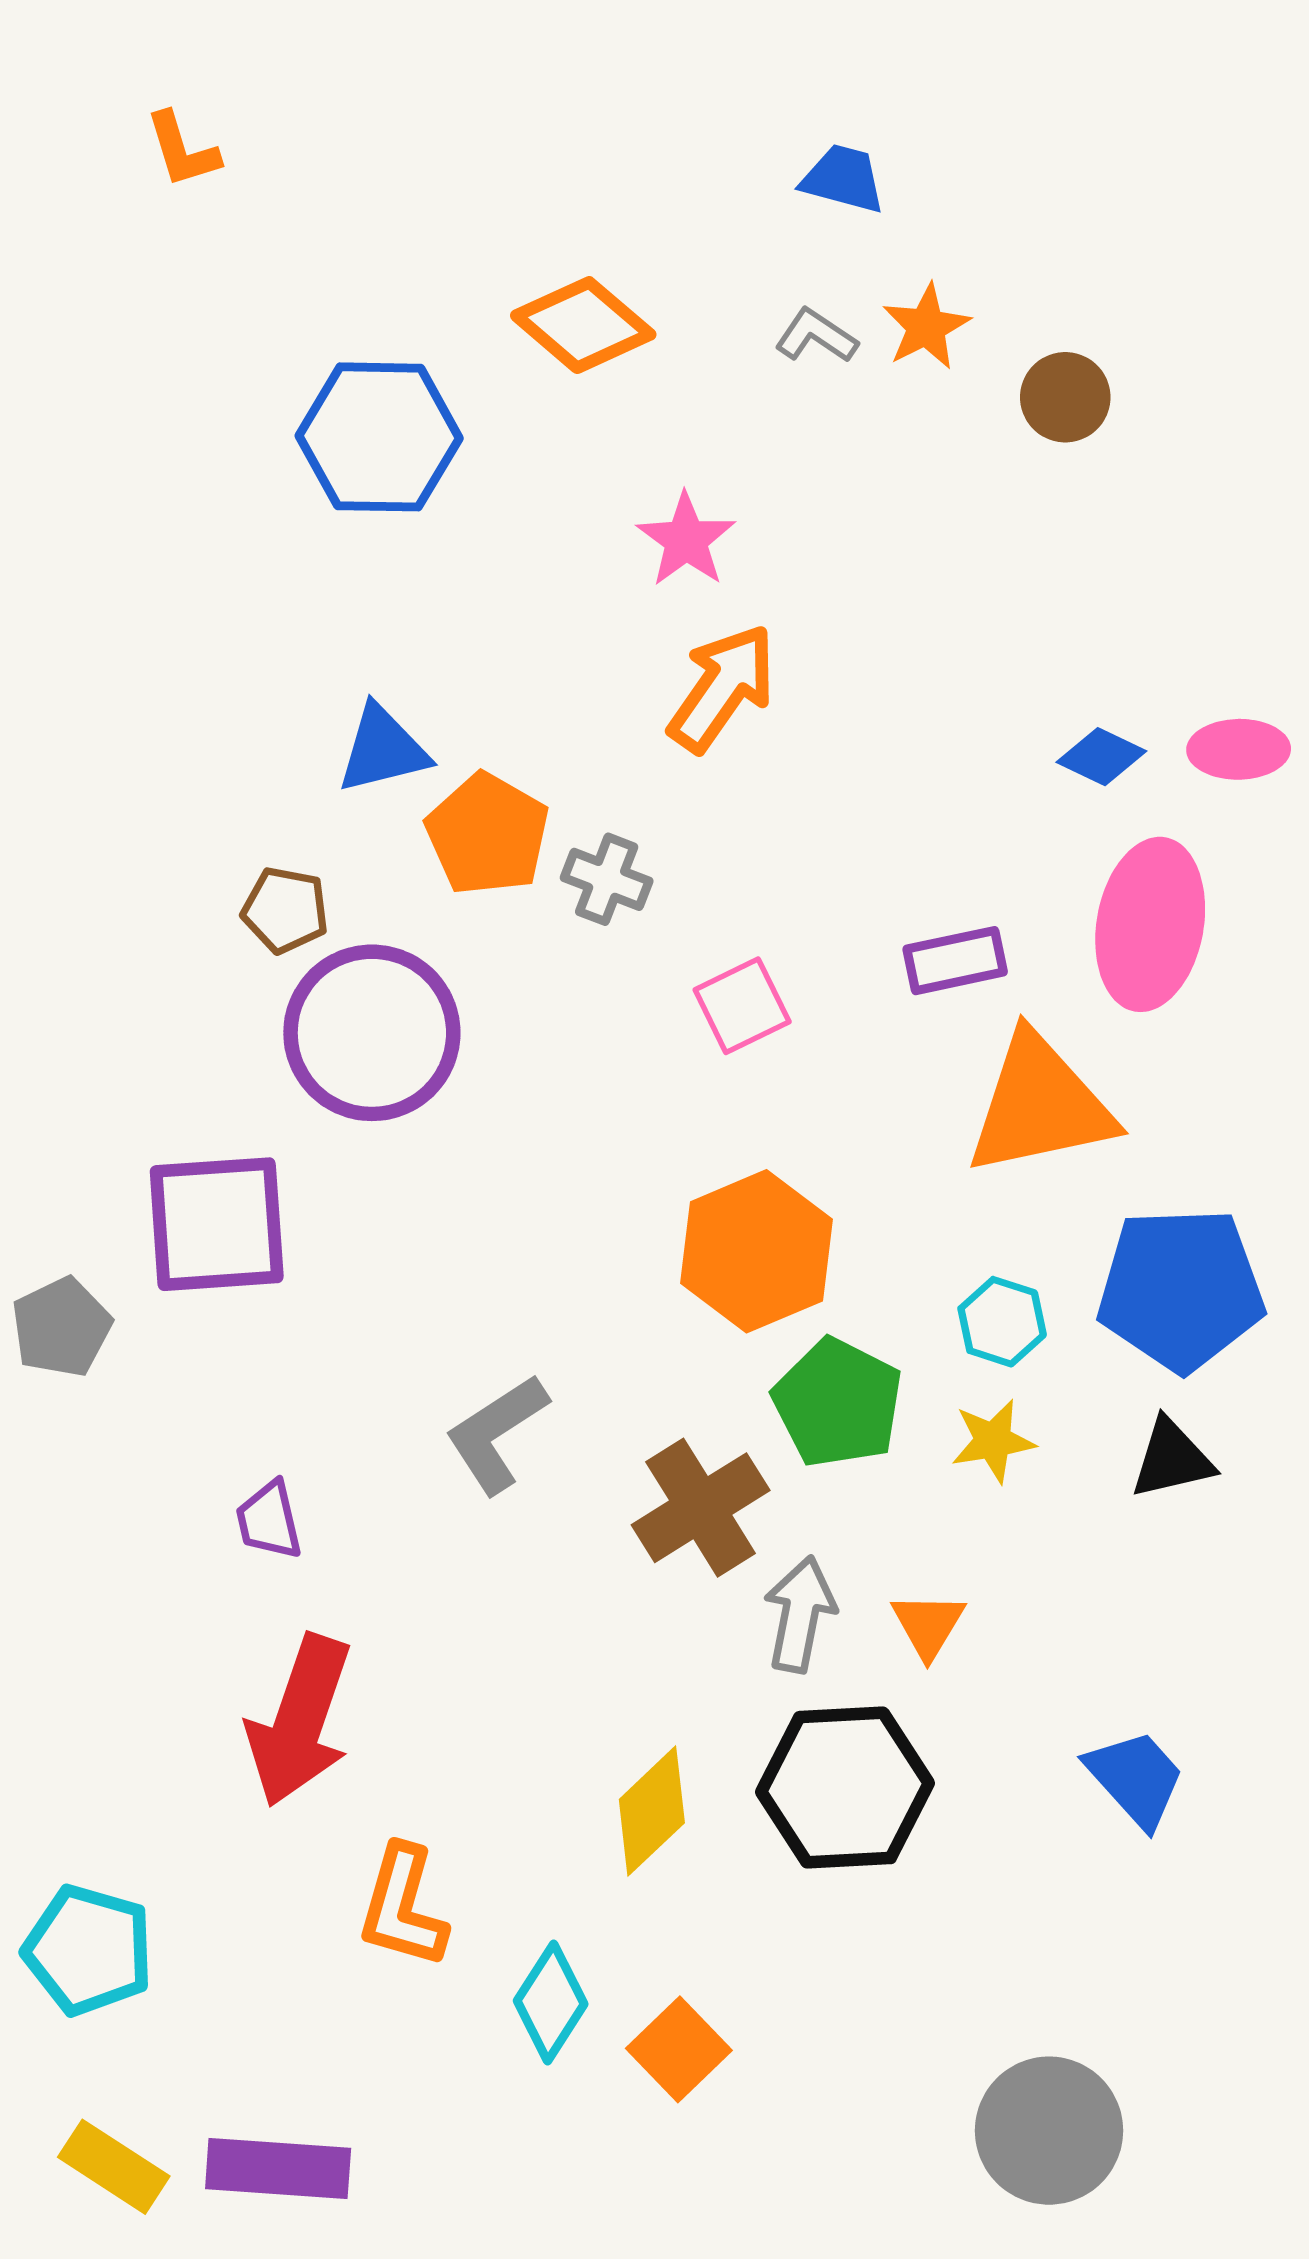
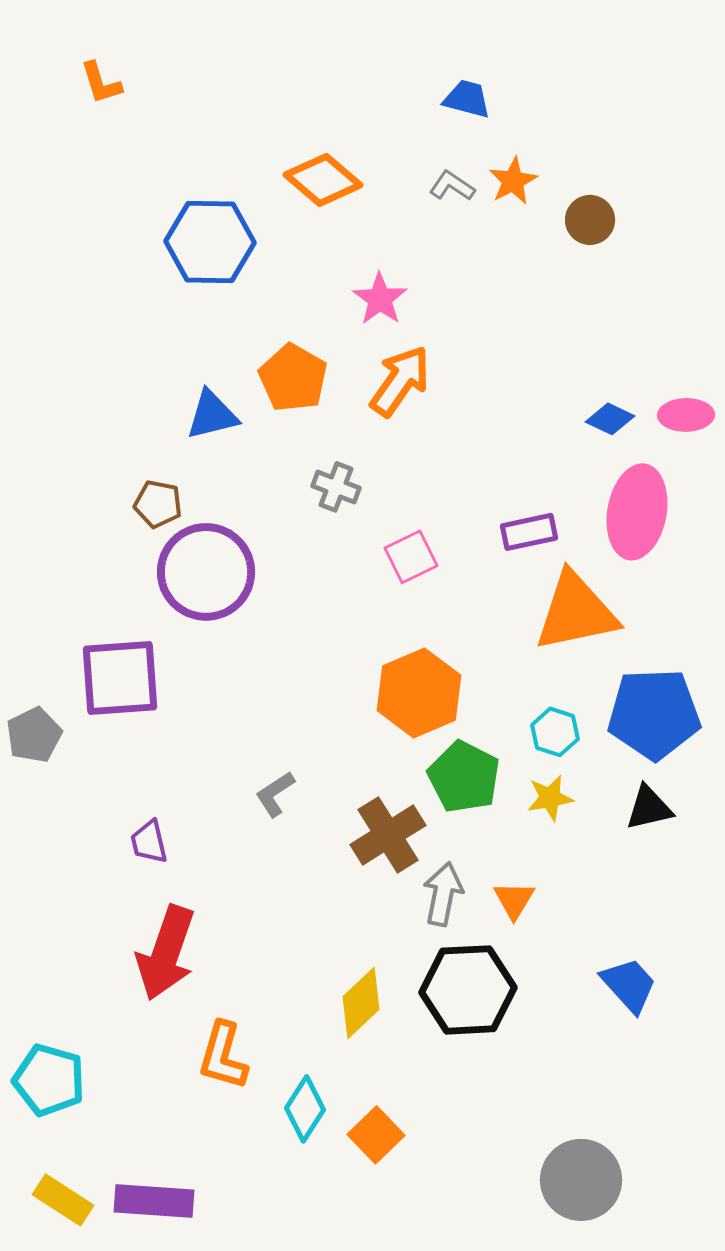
orange pentagon: (487, 834) -> (293, 378), moved
gray L-shape: (497, 1434) -> (275, 794), size x0.7

